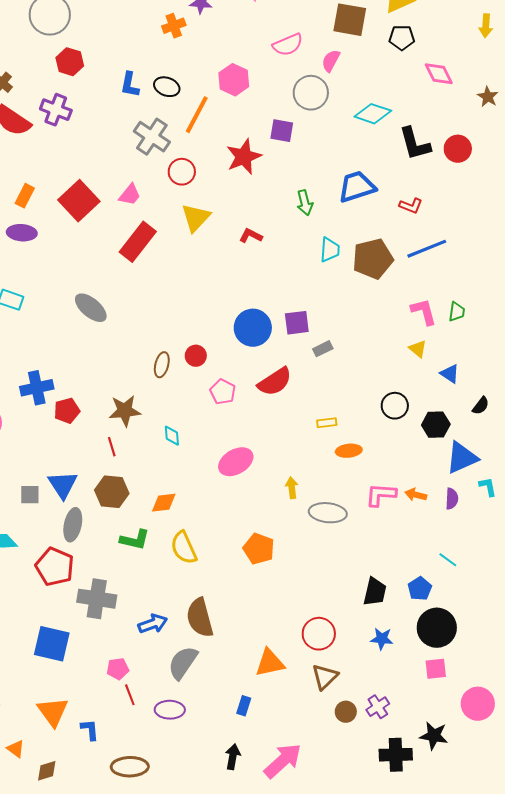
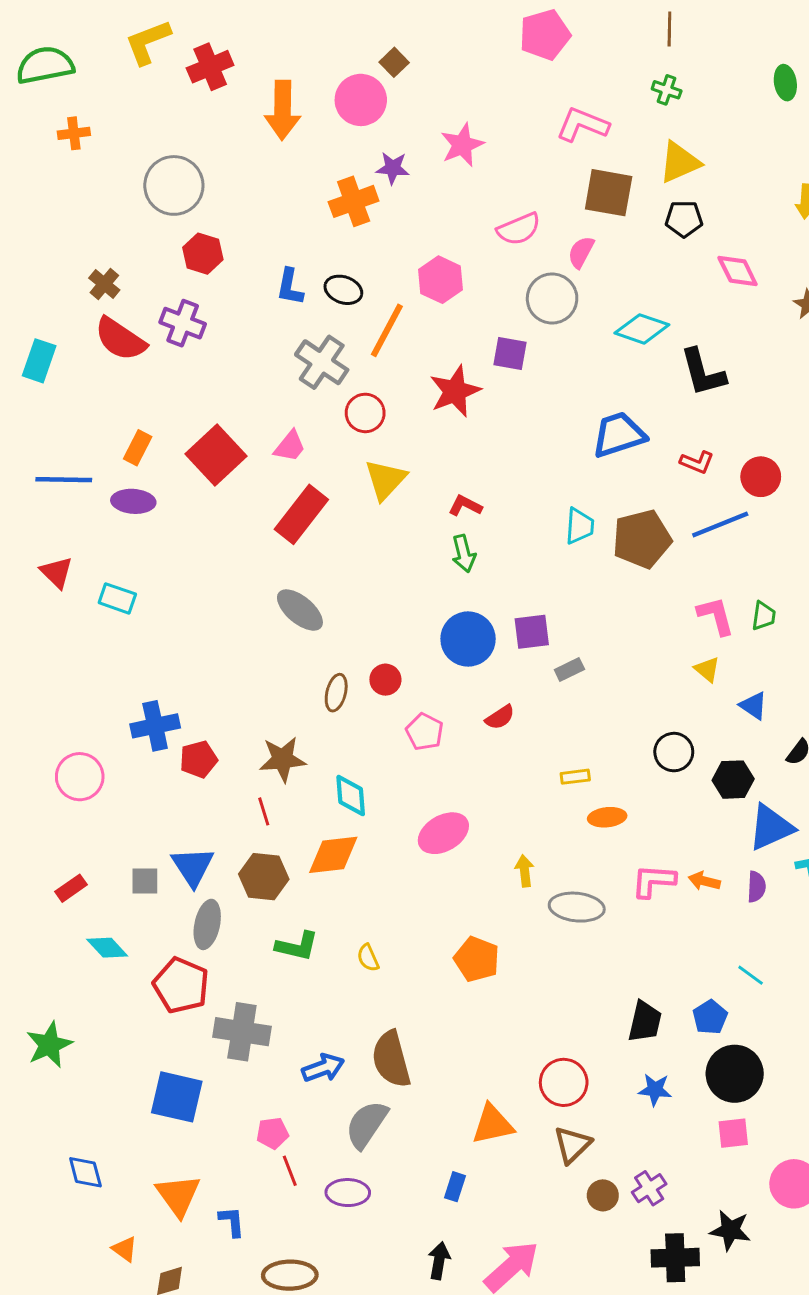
orange cross: (174, 26) -> (354, 201), size x1.4
red circle: (458, 149) -> (761, 477), moved
green arrow: (305, 203) -> (464, 554), moved
gray ellipse: (91, 308) -> (300, 610), moved
red semicircle: (275, 382) -> (500, 717), size x0.6
cyan diamond: (172, 436) -> (351, 796), size x1.4
orange diamond: (164, 503) -> (333, 855), moved, size x1.4
yellow semicircle: (184, 548) -> (368, 958), size x0.6

